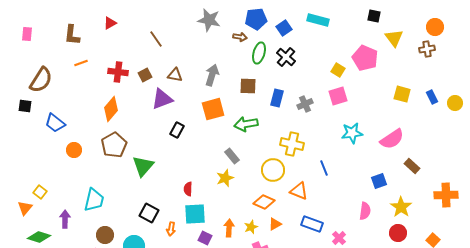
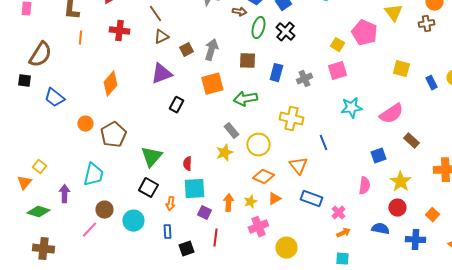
orange line: (81, 63) -> (80, 38), turned -64
red cross: (118, 72) -> (119, 31), moved
brown square: (145, 75) -> (186, 50), moved
brown triangle: (175, 75) -> (161, 37), moved, turned -35
blue rectangle: (432, 97) -> (431, 83), moved
brown pentagon: (114, 145) -> (113, 135), moved
orange circle: (74, 150) -> (85, 124), moved
green triangle: (143, 166) -> (151, 157), moved
yellow circle: (273, 170) -> (258, 145), moved
orange triangle: (299, 191) -> (298, 166), turned 30

